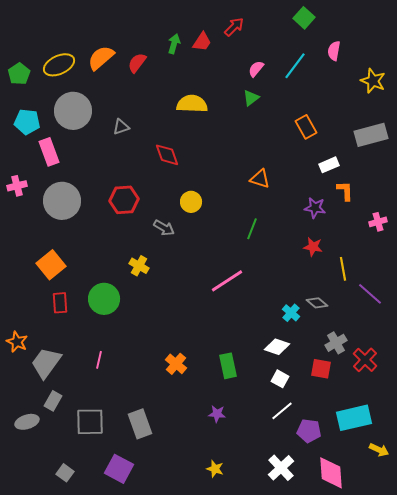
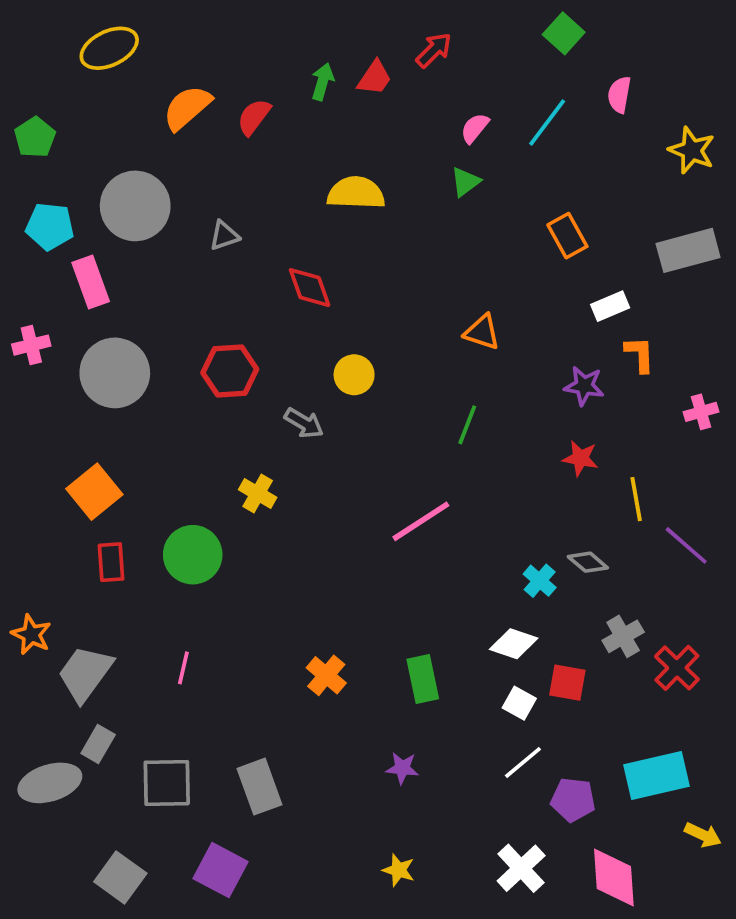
yellow ellipse: (59, 65) -> (109, 48), moved
red square: (321, 369) -> (567, 683), moved
gray ellipse: (27, 422) -> (50, 783), size x1.4
gray square: (65, 473) -> (120, 878), size x1.5

